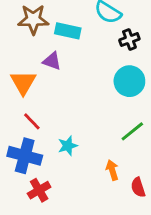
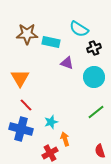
purple triangle: (52, 61) -> (67, 63), moved
orange arrow: (112, 170) -> (65, 139), moved
red cross: (39, 190) -> (50, 153), moved

